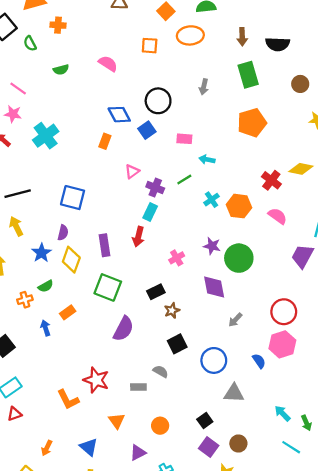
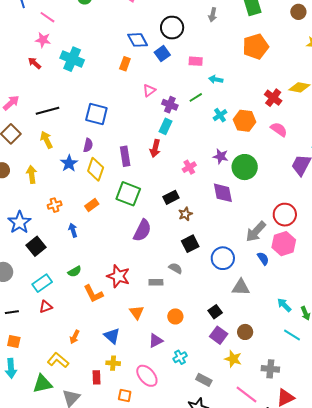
cyan cross: (46, 136) -> (72, 59), turned -30
green semicircle: (46, 286) -> (75, 272), moved
orange rectangle: (68, 312) -> (92, 205), moved
gray arrow: (235, 320) -> (256, 232), moved, size x1.6

